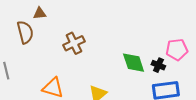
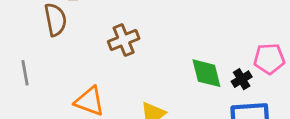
black cross: (158, 65) -> (242, 79), turned 32

